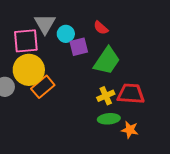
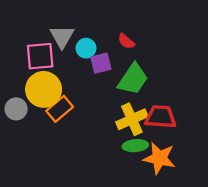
yellow cross: (106, 96) -> (132, 119), size x1.5
orange star: (130, 130) -> (159, 158), size x1.6

